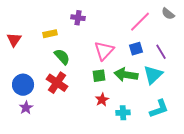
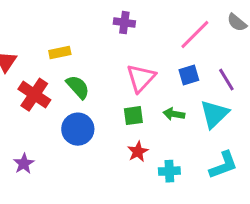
purple cross: (78, 18) -> (124, 23), moved
green arrow: (126, 75) -> (174, 114), size x0.6
red cross: (57, 83) -> (34, 95), moved
blue circle: (23, 85) -> (78, 129), moved

